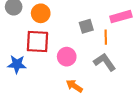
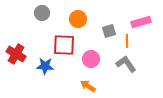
orange circle: (41, 13) -> (78, 19), moved
orange arrow: (74, 86) -> (88, 86), moved

